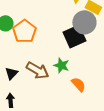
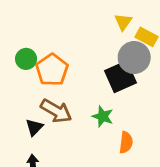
brown arrow: (37, 70) -> (56, 111), moved
orange semicircle: (78, 84) -> (126, 142), turned 49

